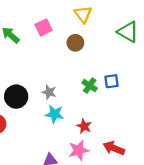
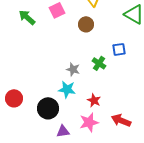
blue square: (112, 81) -> (119, 49), moved
gray star: (49, 92) -> (73, 69), moved
black circle: (16, 97) -> (48, 108), moved

